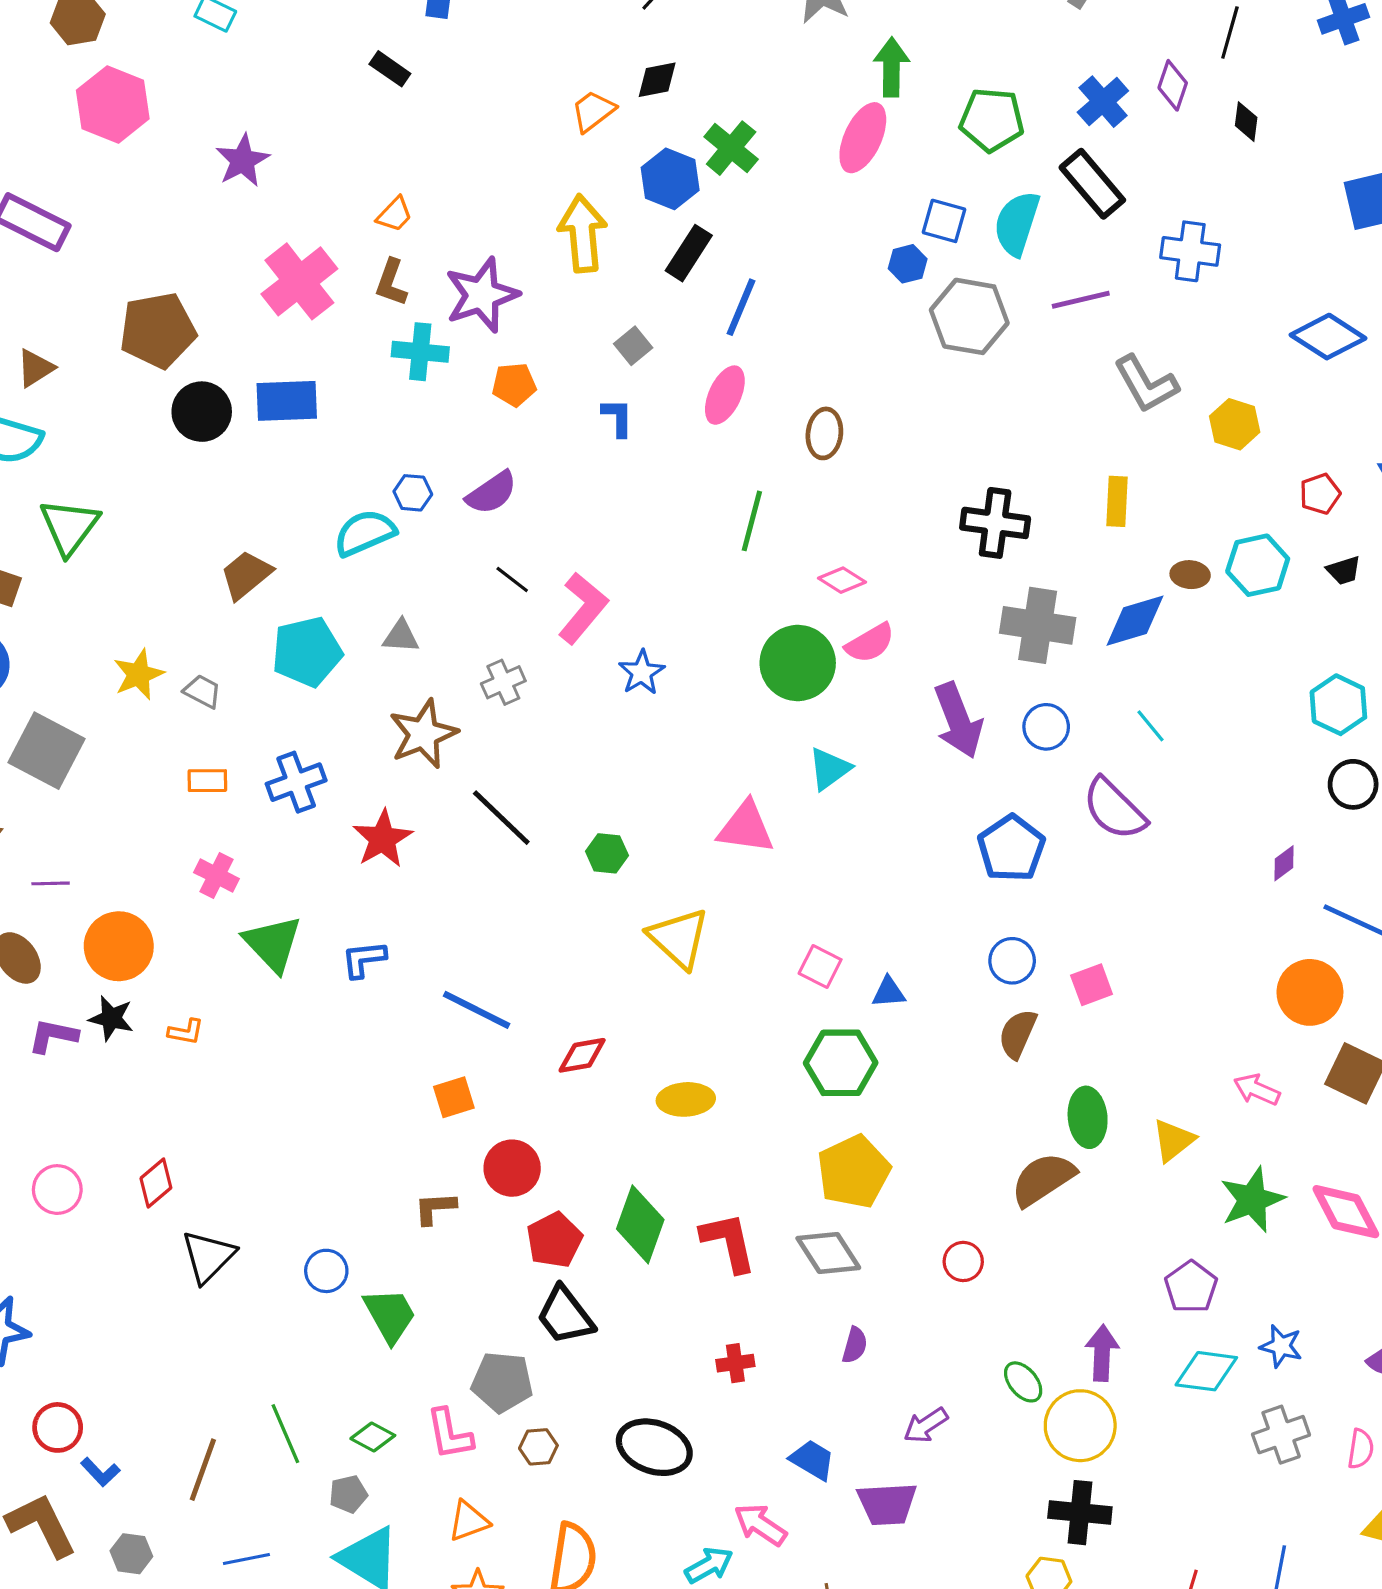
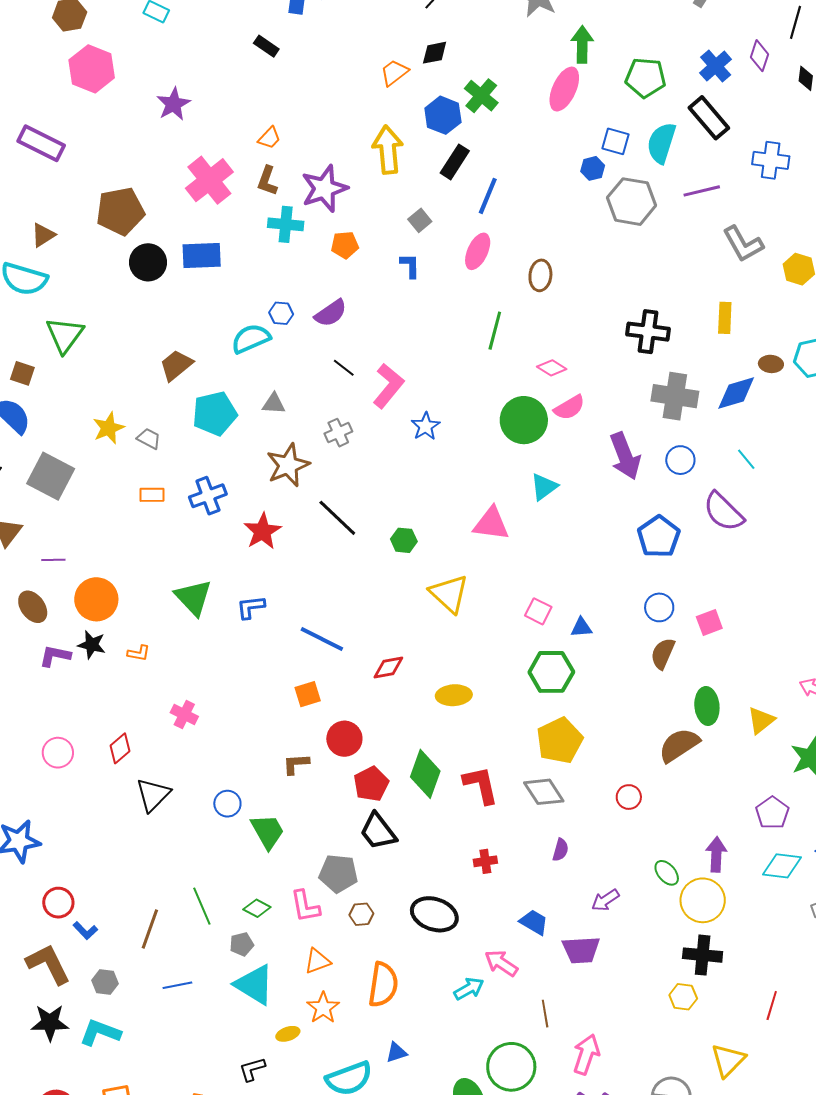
pink cross: (217, 876) -> (184, 714), moved

